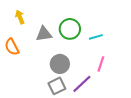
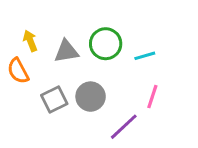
yellow arrow: (20, 17) -> (30, 41), moved
gray square: (57, 86) -> (54, 100), moved

